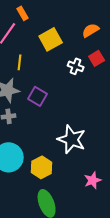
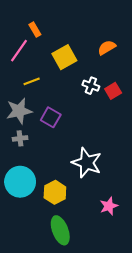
red square: (97, 58) -> (113, 91), moved
yellow line: (20, 62) -> (32, 81), turned 63

